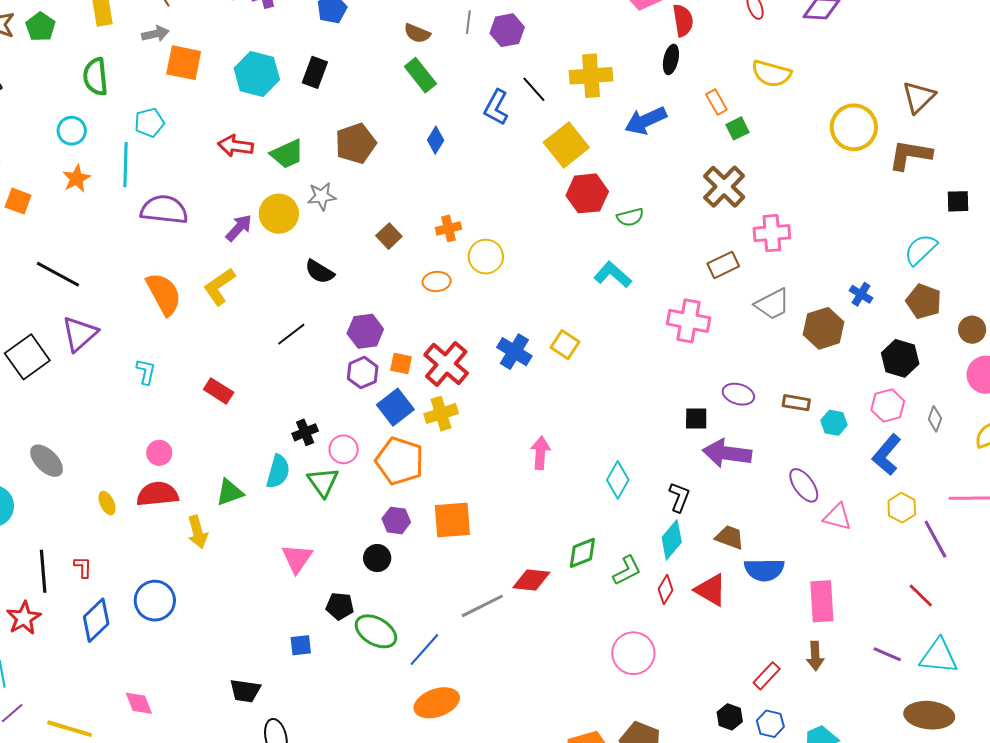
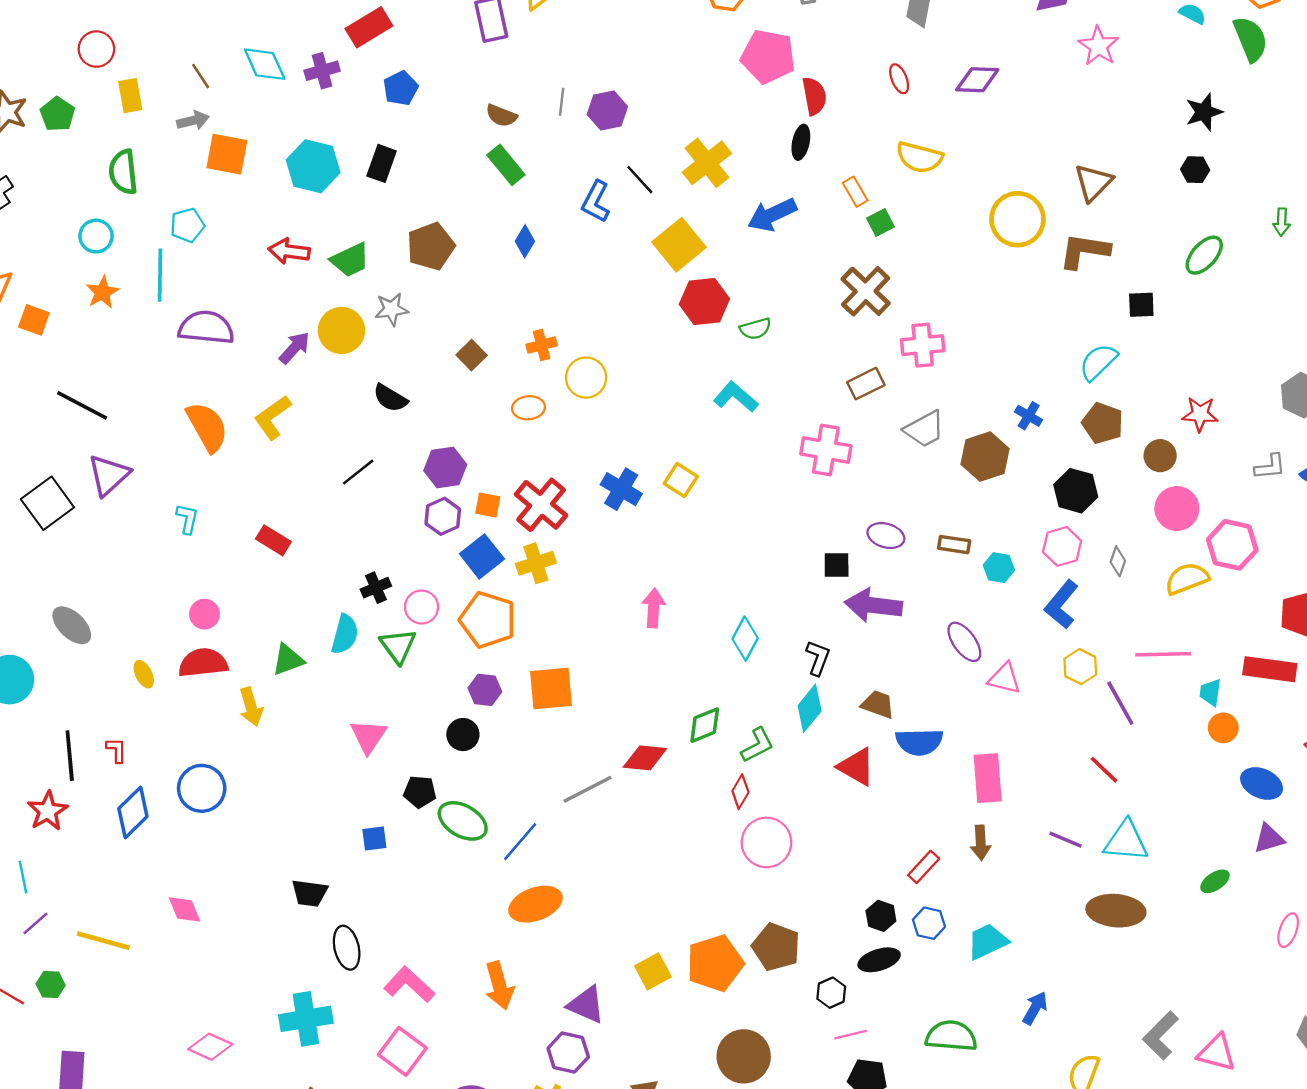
yellow cross: (591, 76) -> (707, 163), turned -33
red diamond: (666, 589) -> (740, 792), moved

